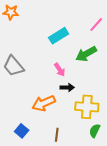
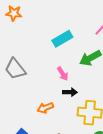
orange arrow: (44, 103) -> (45, 108), size x0.7

